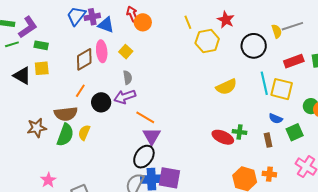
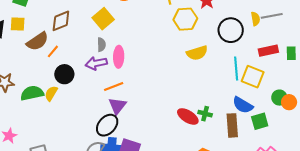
pink ellipse: (102, 51) -> (119, 57), moved
yellow square: (126, 52) -> (103, 19), size x1.5
yellow semicircle: (226, 87) -> (197, 53), moved
black circle: (101, 102) -> (64, 74), moved
brown semicircle: (66, 114) -> (37, 41), moved, turned -35
orange line: (145, 117) -> (114, 87), turned -60
blue semicircle: (276, 119) -> (243, 105), size x1.5
green semicircle: (65, 135) -> (32, 93), turned -130
brown rectangle: (268, 140) -> (232, 125), size x1.6

